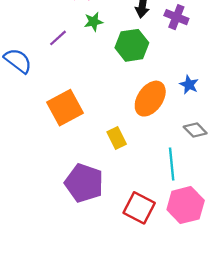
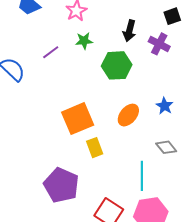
orange ellipse: (150, 99) -> (128, 115), size x0.7
orange square: (65, 108) -> (78, 119), moved

